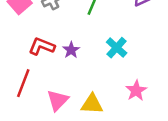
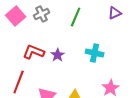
cyan cross: (117, 48) -> (95, 53), turned -30

